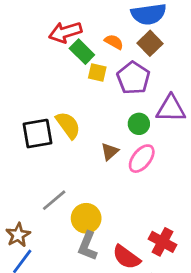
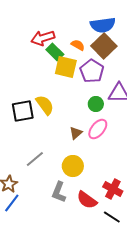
brown square: (150, 43) -> (104, 46), size x1.4
yellow square: (97, 72) -> (66, 67), size x1.6
brown triangle: (110, 152) -> (76, 133), moved
yellow circle: (86, 218) -> (73, 166), moved

